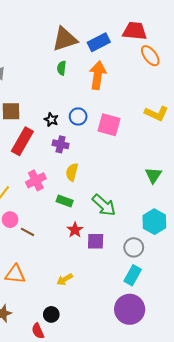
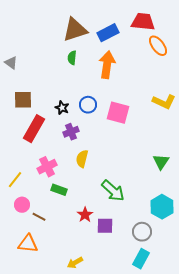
purple cross: (61, 144) -> (71, 132), turned -35
green rectangle: (65, 201) -> (59, 190), moved
orange triangle: (15, 274) -> (28, 244), moved

